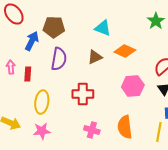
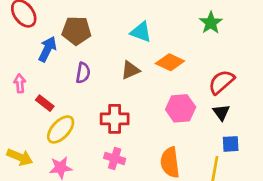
purple semicircle: (59, 59) -> (83, 73), size x0.7
red rectangle: (28, 74) -> (45, 103), moved, turned -56
yellow ellipse: (42, 102) -> (61, 129), turned 35
pink cross: (92, 130) -> (115, 158), moved

